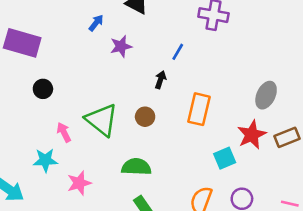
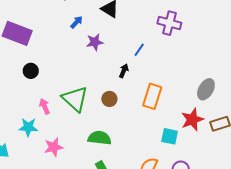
cyan square: (225, 158) -> (170, 136), turned 30

